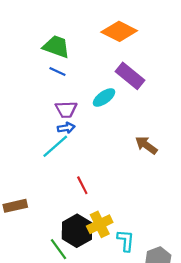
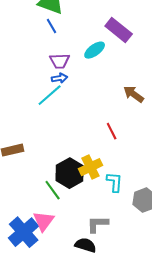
blue line: (57, 72) -> (52, 26), turned 35
red line: (82, 185) -> (112, 131), moved

